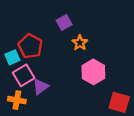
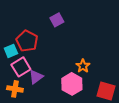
orange star: (80, 43) -> (83, 66), moved
pink hexagon: (93, 72) -> (72, 84), moved

